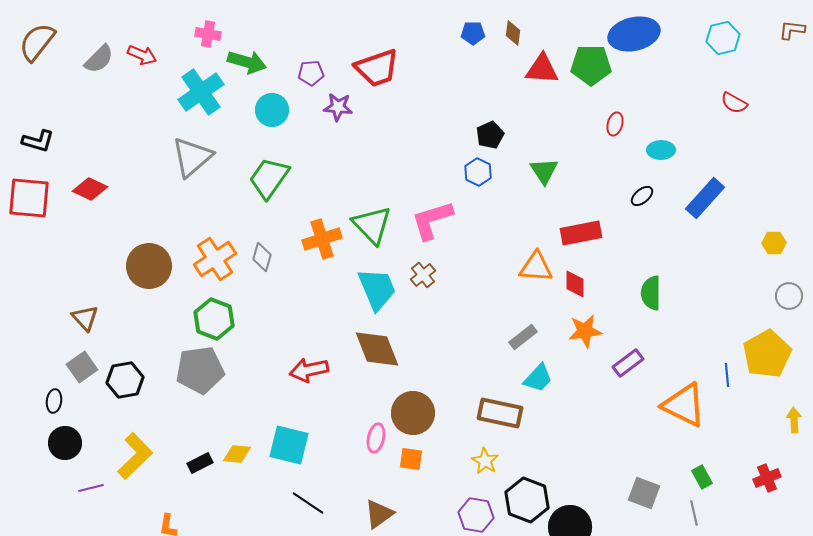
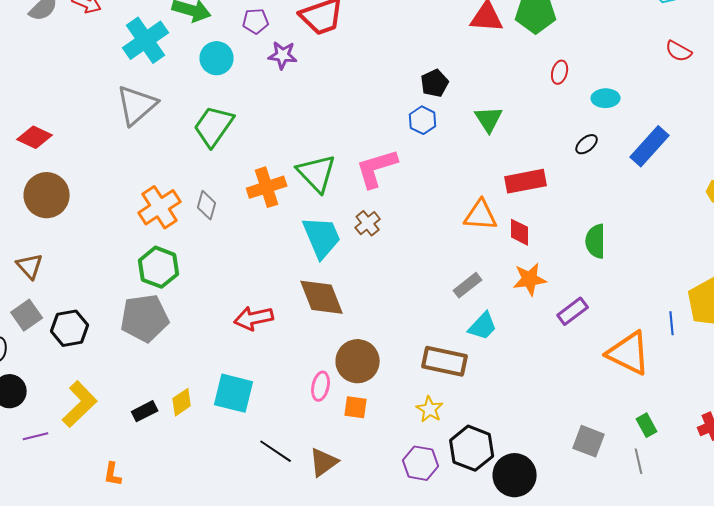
brown circle: (149, 266) -> (47, 195), moved
yellow diamond: (237, 454) -> (182, 402), turned -40
black line: (308, 503) -> (276, 451), moved

